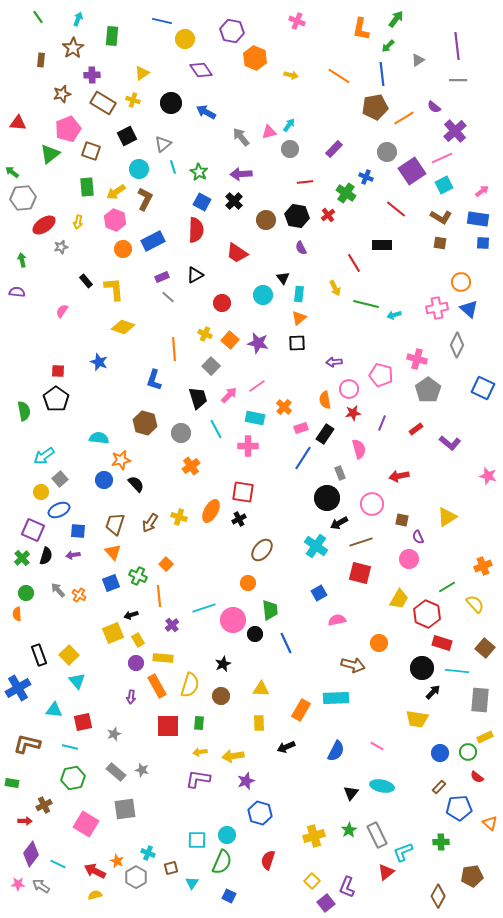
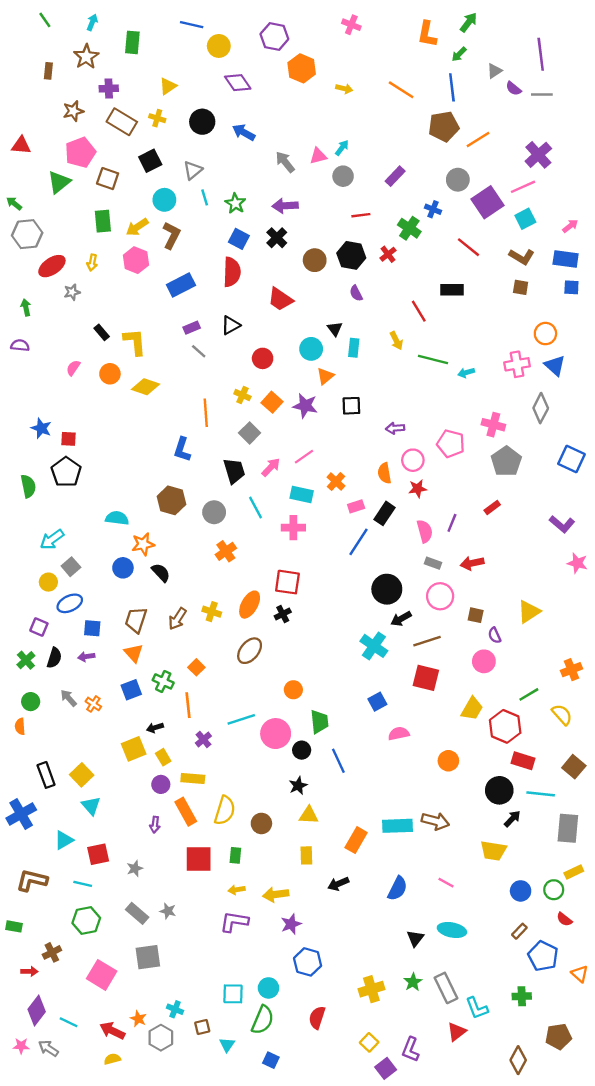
purple semicircle: (434, 107) -> (513, 89), moved
orange circle: (123, 249) -> (110, 374), moved
orange triangle: (299, 318) -> (325, 376), moved
blue star: (99, 362) -> (41, 428), moved
purple line: (382, 423) -> (452, 523), moved
purple L-shape: (450, 443) -> (562, 524), moved
gray rectangle: (340, 473) -> (433, 563), moved, turned -48
purple square: (33, 530) -> (39, 627), size x0.7
brown ellipse: (262, 550) -> (250, 651), moved
black star: (223, 664) -> (298, 786), moved
brown arrow: (353, 665) -> (435, 821), moved
cyan triangle: (54, 710) -> (64, 840), turned -36
blue pentagon: (459, 808) -> (543, 956), turned 30
cyan L-shape: (403, 852) -> (477, 1008), turned -90

